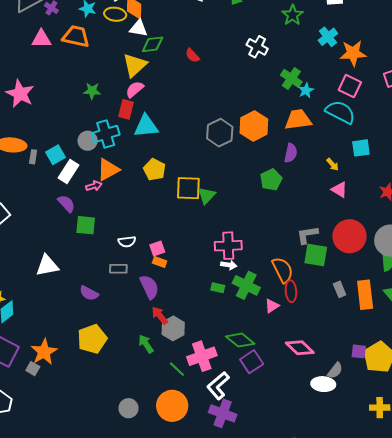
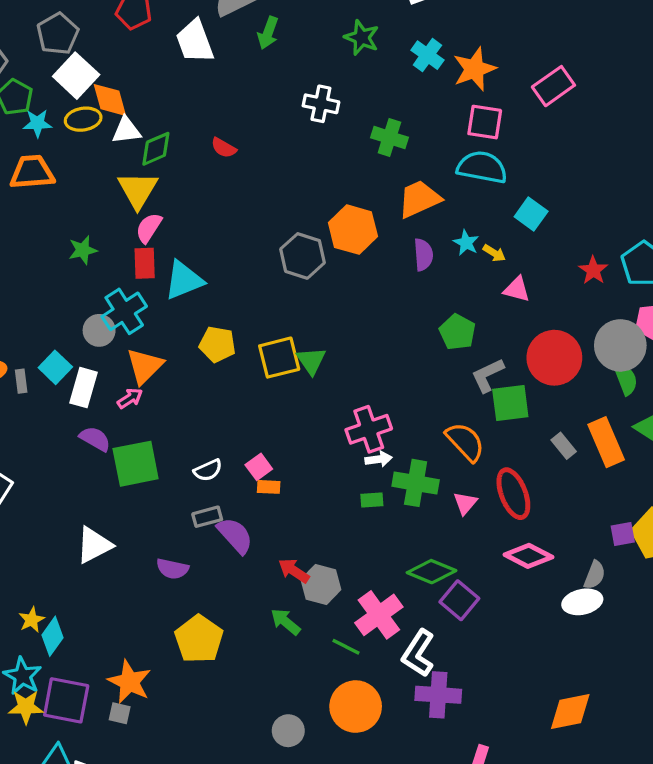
cyan star: (306, 90) -> (466, 243), moved
cyan square: (361, 148) -> (531, 214), turned -30
green pentagon: (271, 180) -> (457, 332), moved
green square: (86, 225) -> (136, 464), size x1.4
purple semicircle: (149, 287) -> (235, 535), moved
red ellipse: (291, 291) -> (513, 494), moved, size x1.4

